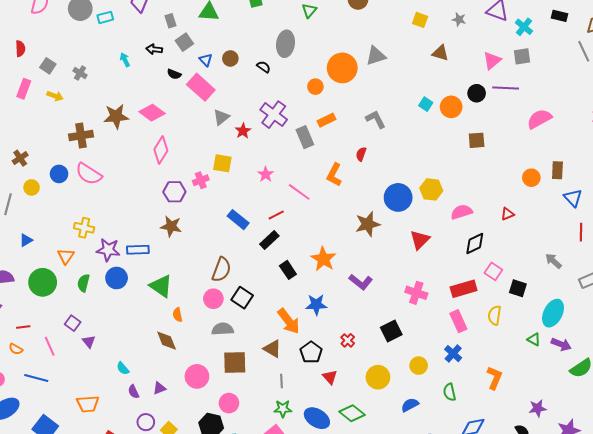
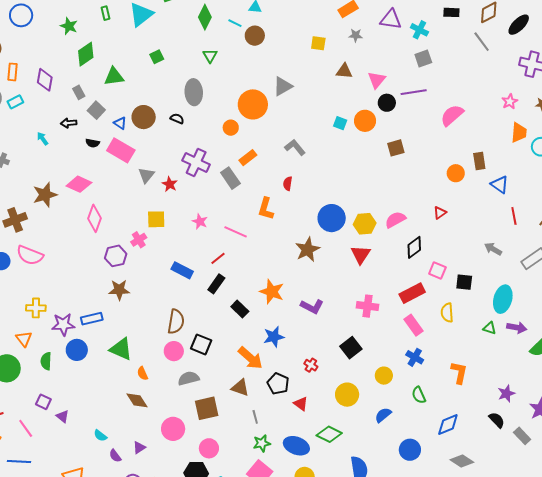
brown circle: (230, 58) -> (144, 117), size x1.5
pink triangle: (492, 61) -> (377, 80), moved
yellow hexagon: (431, 189) -> (365, 224), moved

